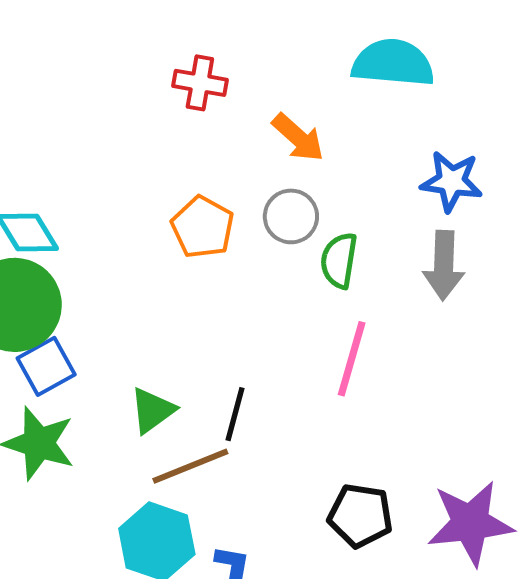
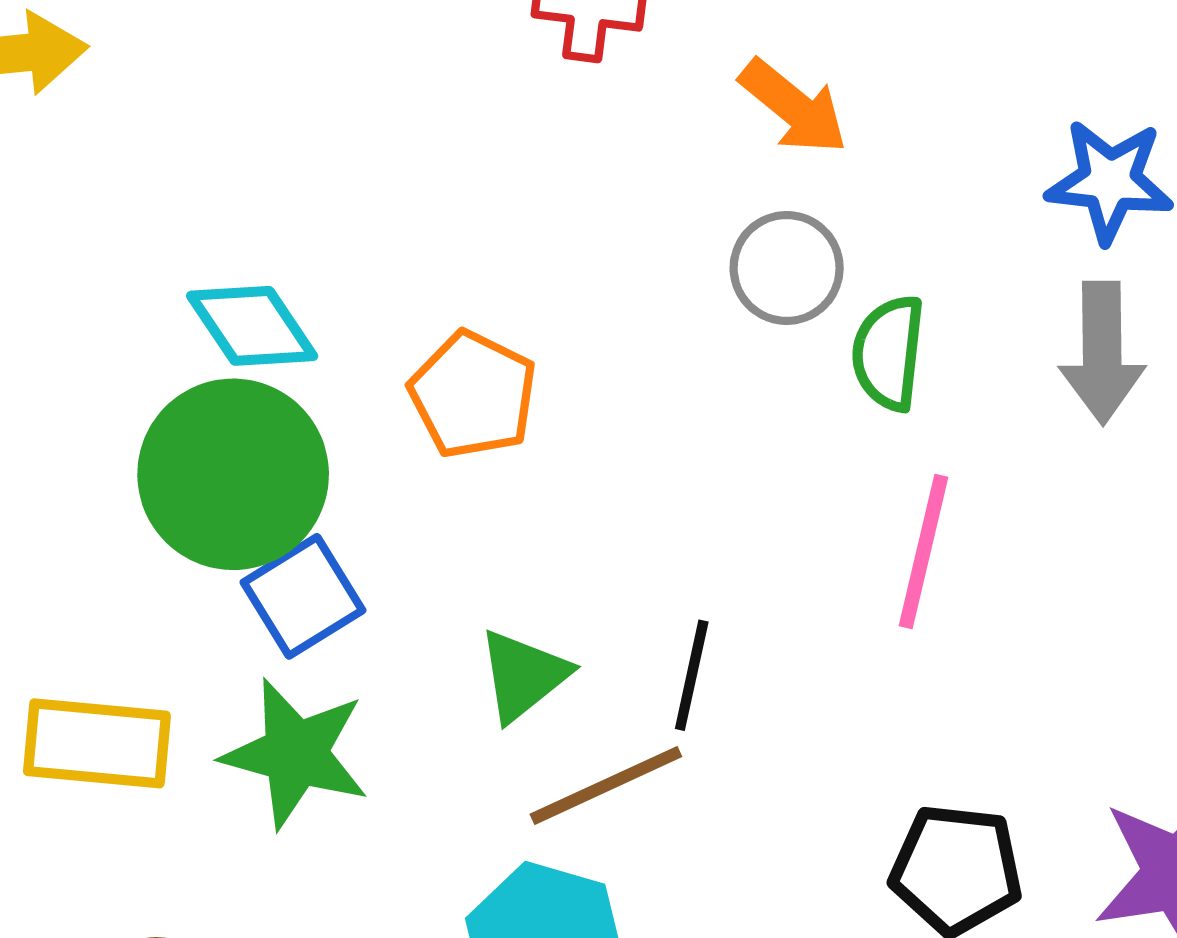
orange pentagon: (203, 227) -> (473, 395), moved

